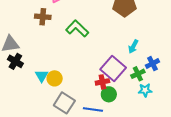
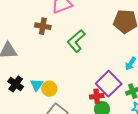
green L-shape: (77, 29) -> (76, 41), turned -90
black cross: (15, 61) -> (16, 84), moved

